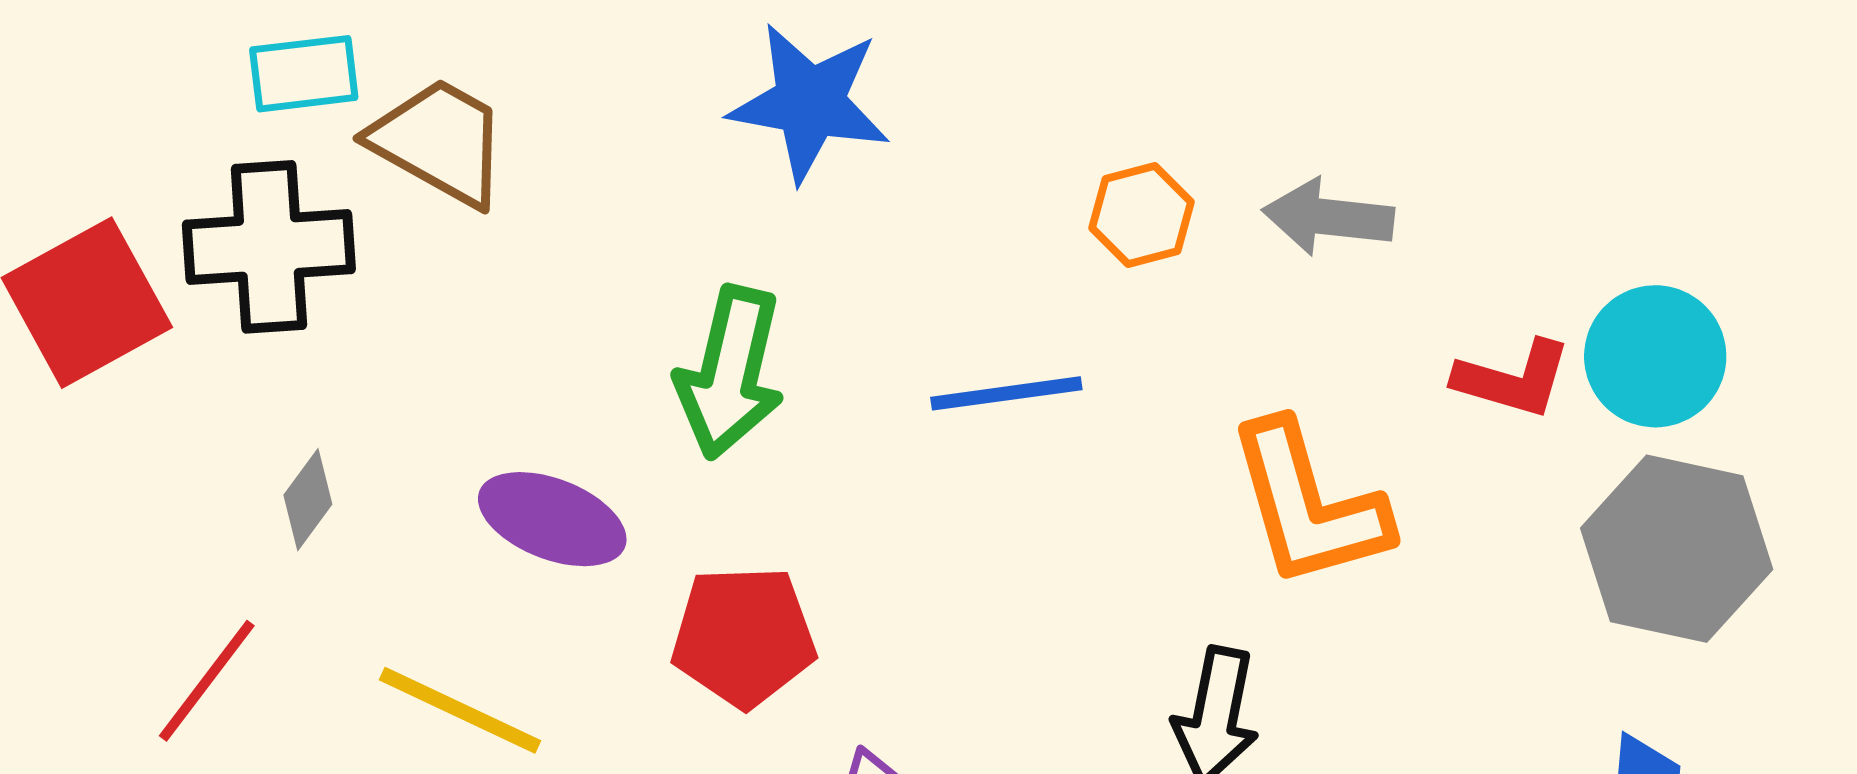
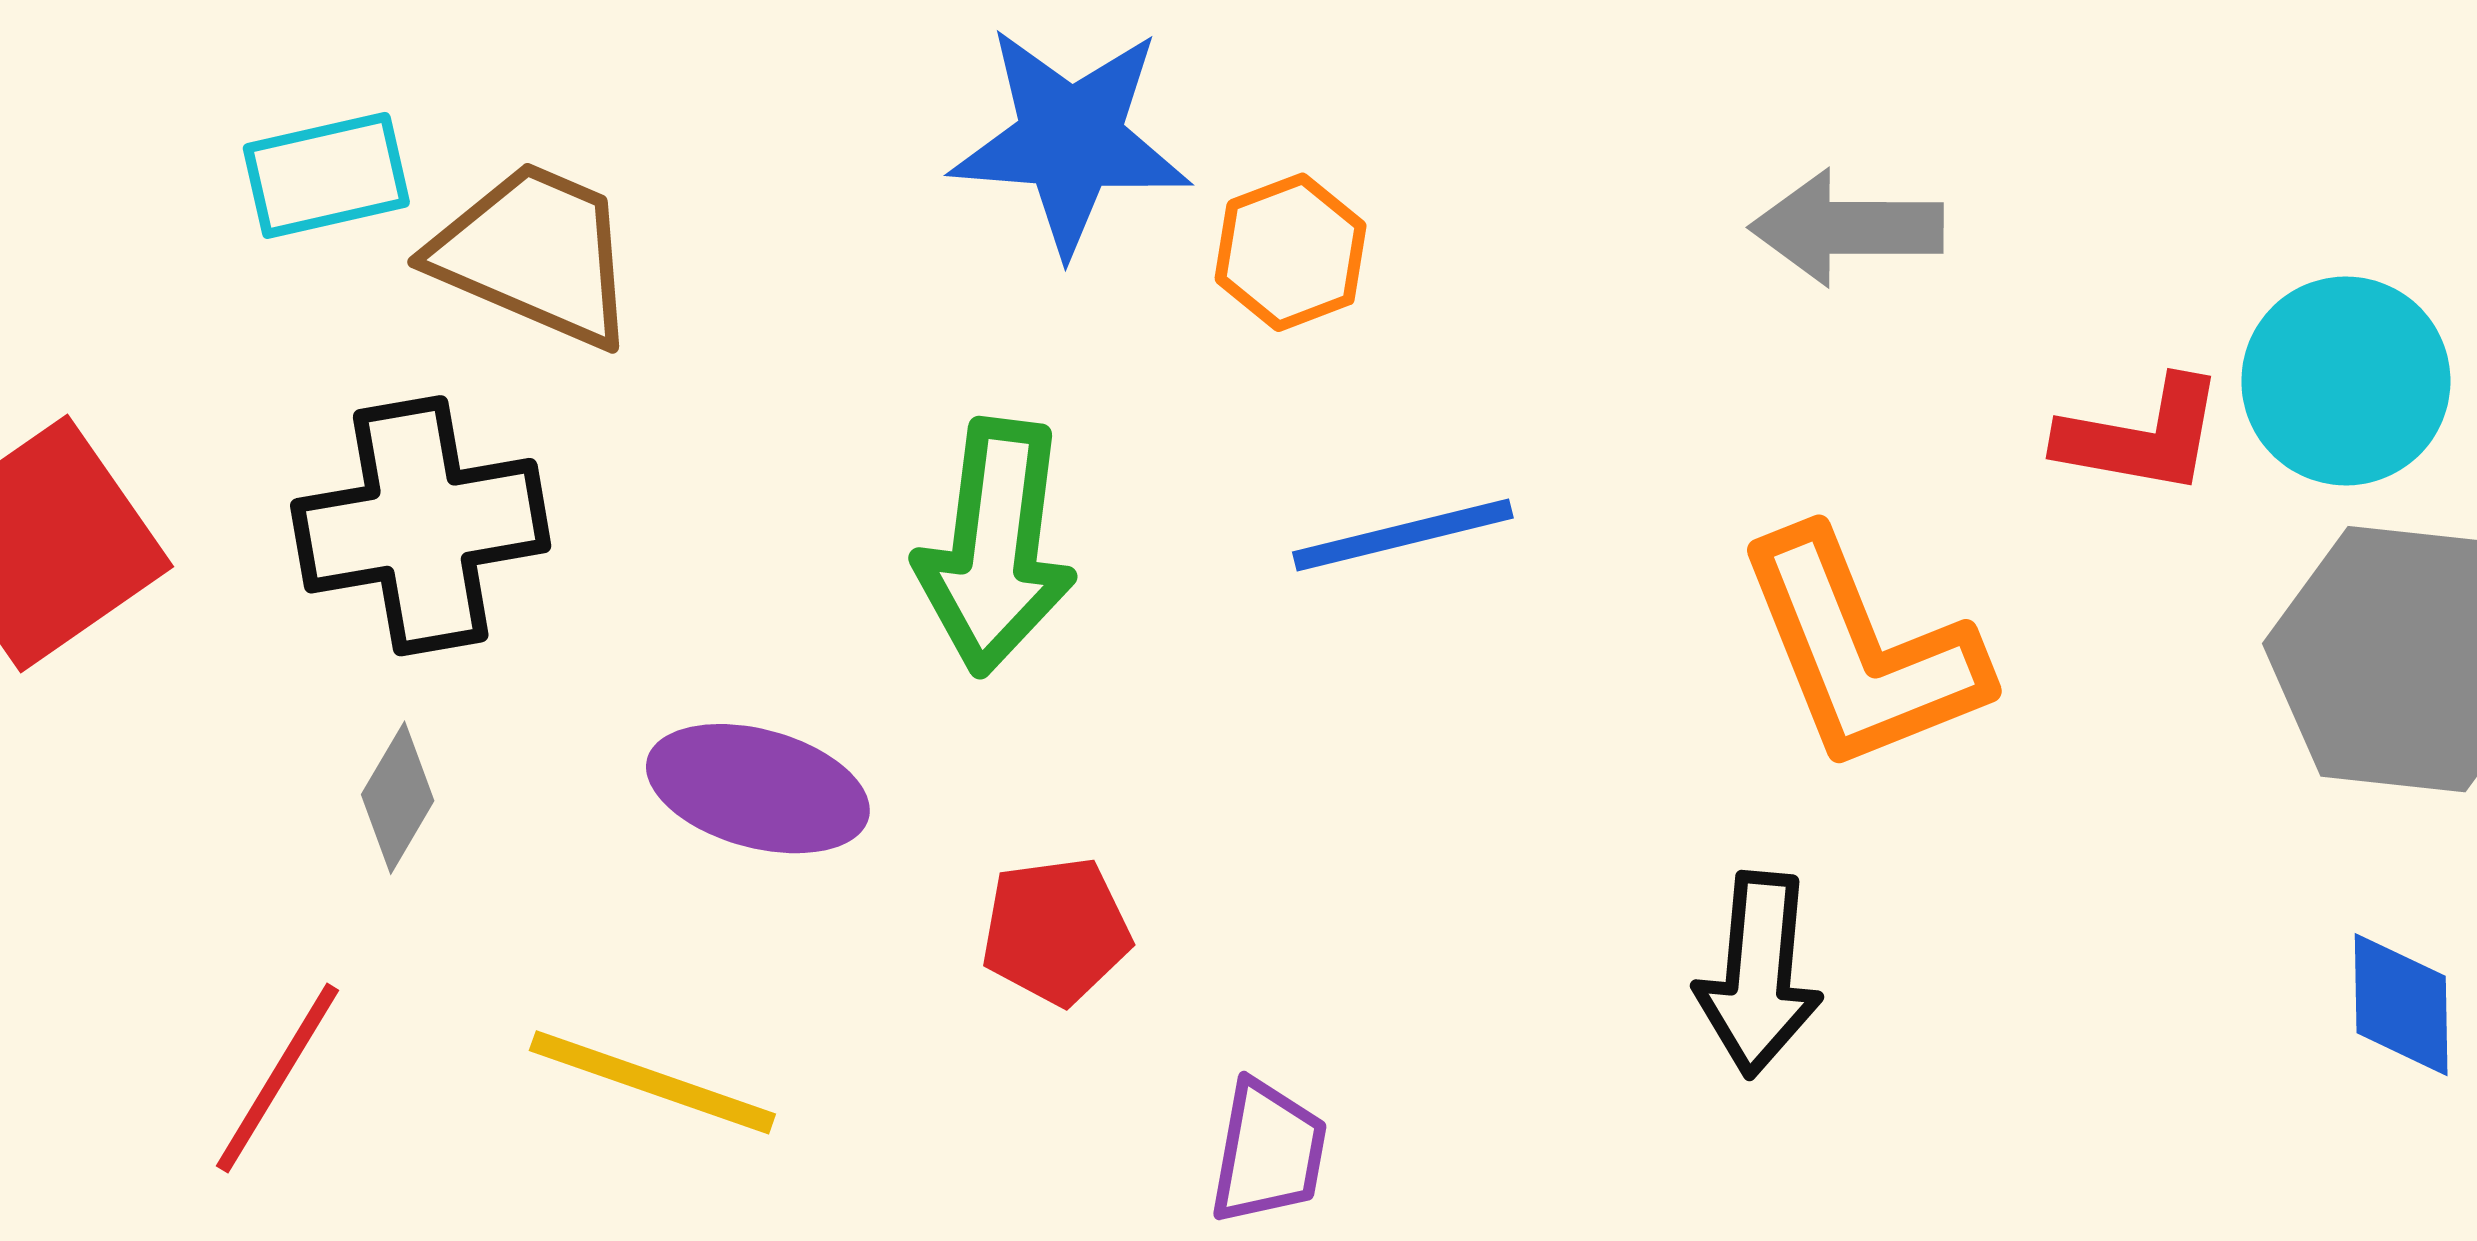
orange hexagon: (1141, 215) -> (1291, 252), moved
black cross: (269, 247) -> (421, 526), moved
red pentagon: (744, 636) -> (1056, 931), size x0.7

